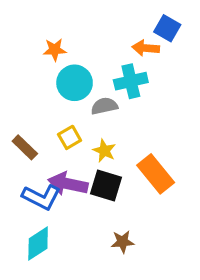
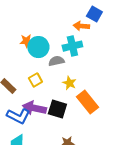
orange star: (55, 50) -> (26, 41), moved
yellow star: (104, 151) -> (69, 83), moved

